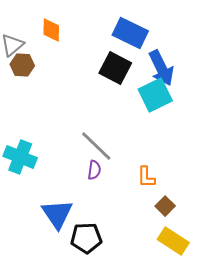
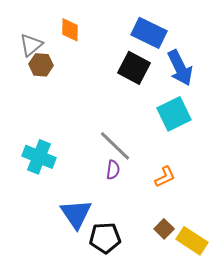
cyan square: (155, 95) -> (174, 114), moved
orange L-shape: (146, 177) -> (165, 177), turned -115
brown square: (165, 206) -> (164, 229), moved

